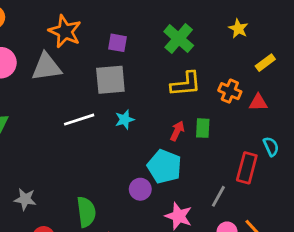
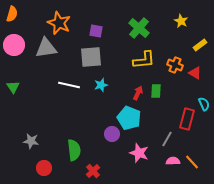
red triangle: (258, 102) -> (195, 73), turned 32
white line: (79, 120) -> (69, 85), turned 30

